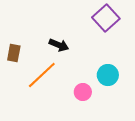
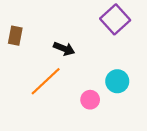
brown rectangle: (14, 53) -> (15, 36), moved

